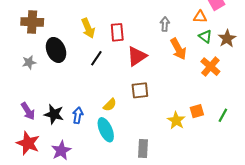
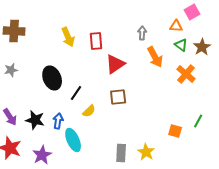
black ellipse: (56, 50) -> (52, 78), moved
black line: (96, 58) -> (76, 93), moved
orange square: (197, 111) -> (175, 131), moved, turned 32
yellow star: (176, 120) -> (146, 152), moved
cyan ellipse: (106, 130) -> (73, 140), moved

